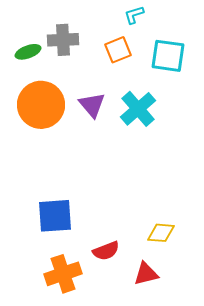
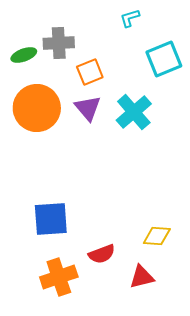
orange square: (118, 50) -> (90, 72), moved
cyan square: (168, 56) -> (164, 59), turned -30

